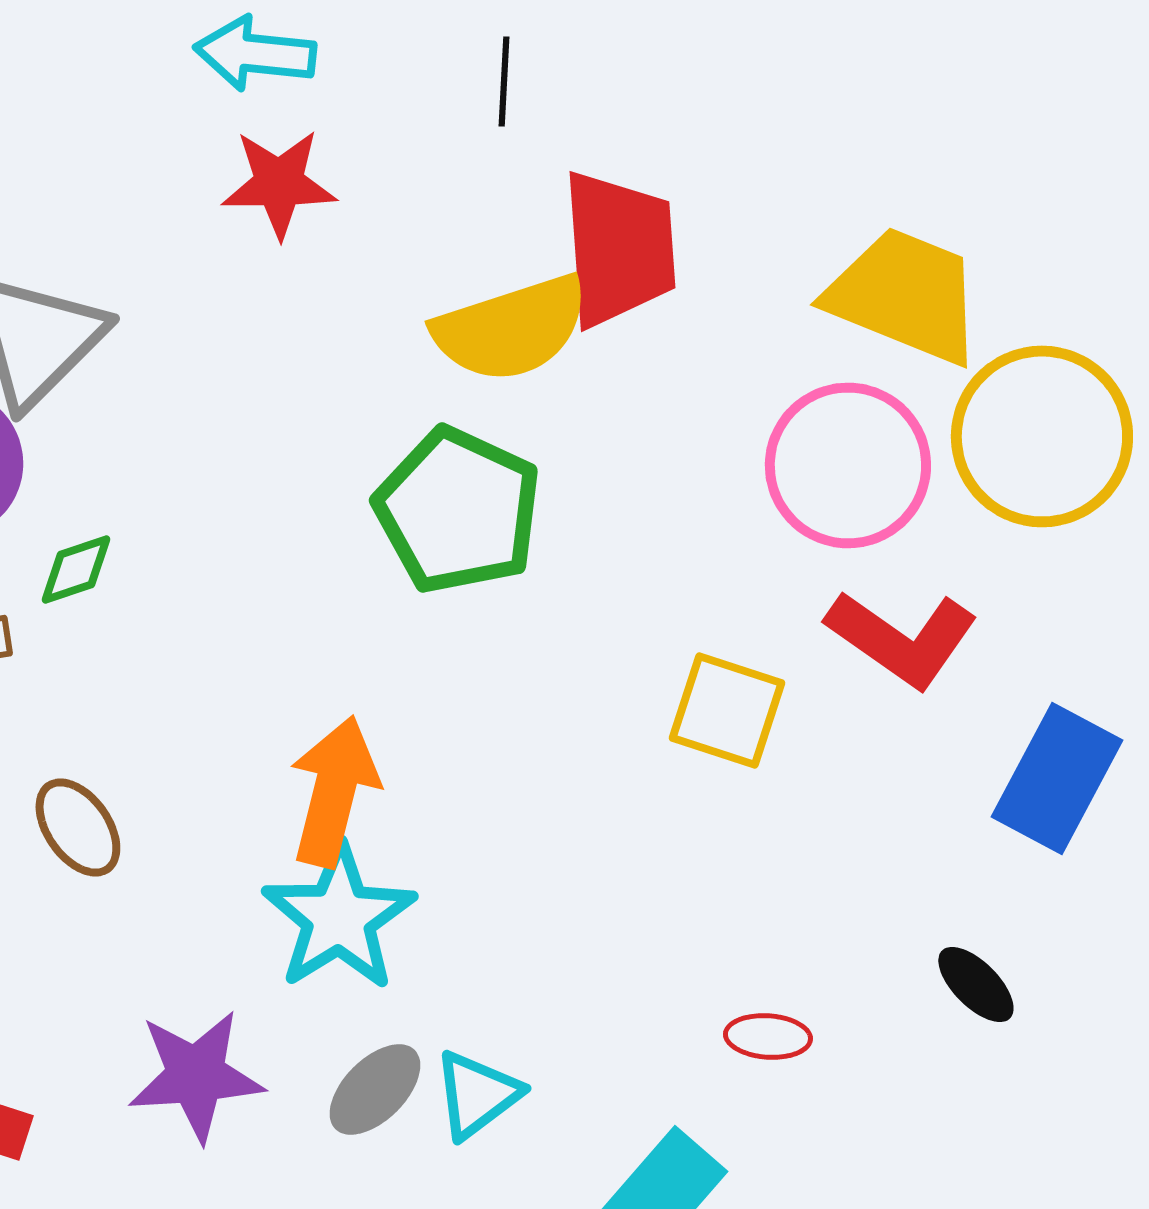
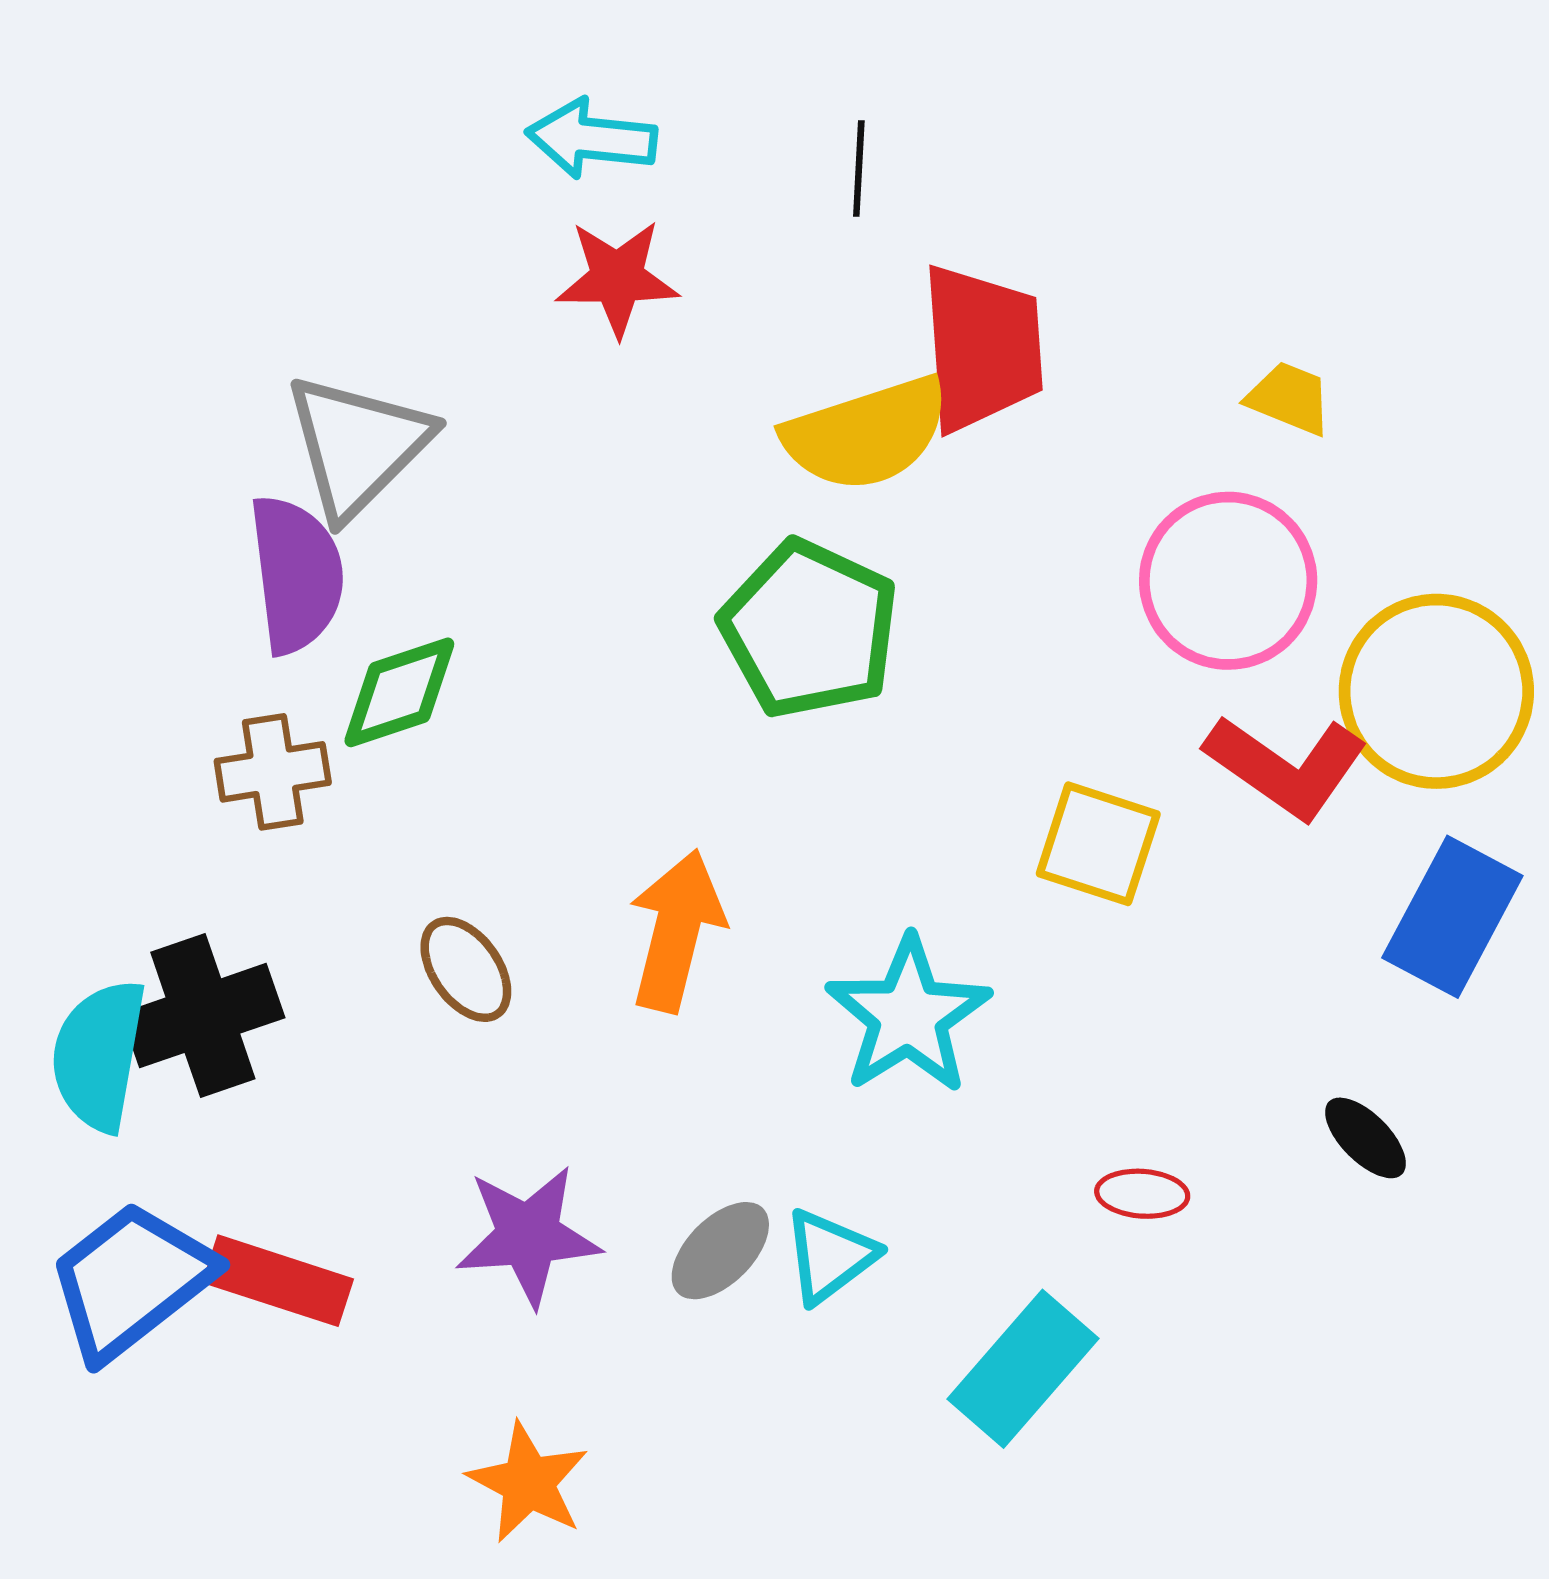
yellow trapezoid: (905, 295) -> (1289, 398), size x0.5
yellow circle: (1042, 436) -> (1436, 691), moved
green diamond: (76, 569) -> (399, 692), size x1.5
brown ellipse: (78, 827) -> (466, 969), moved
cyan star: (339, 917) -> (908, 1016), moved

